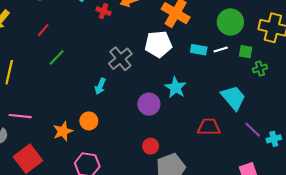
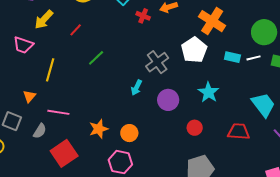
red line: (43, 30) -> (76, 30), moved
white pentagon: (158, 44) -> (194, 50), turned -30
purple circle: (149, 104) -> (168, 100), moved
orange circle: (89, 121) -> (129, 133), moved
red circle: (151, 146) -> (195, 128), moved

